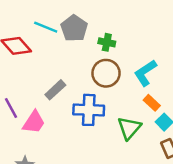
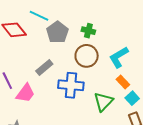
gray pentagon: (74, 28) -> (57, 32), moved

